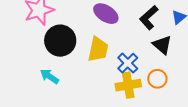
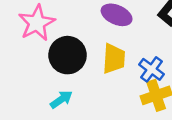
cyan arrow: (49, 76) -> (61, 99), turned 120

